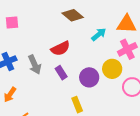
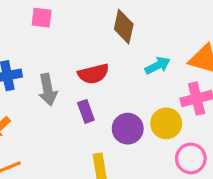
brown diamond: (73, 15) -> (124, 27), turned 50
pink square: (12, 22) -> (42, 18), moved

